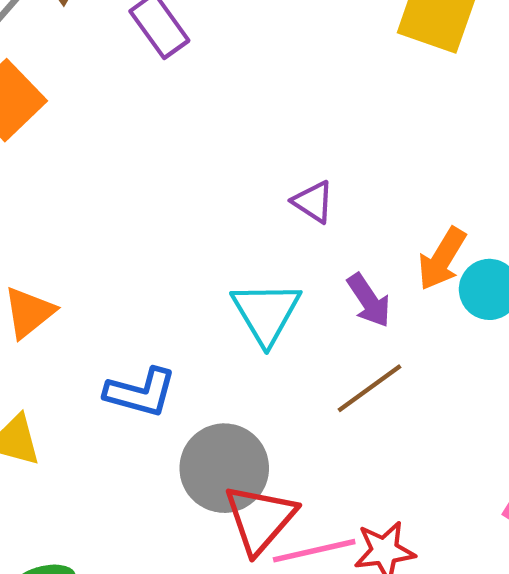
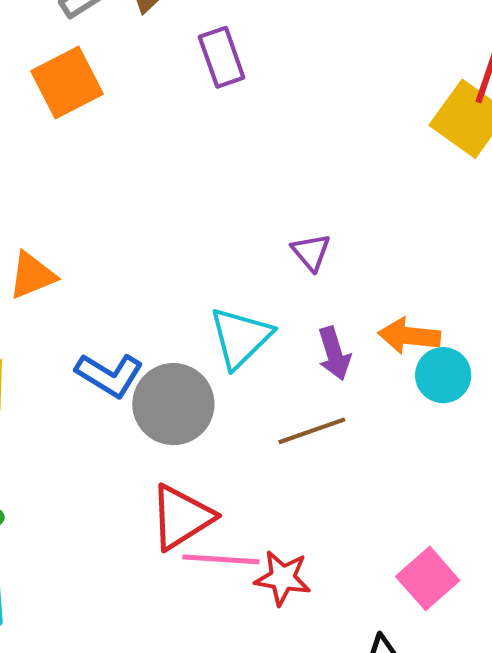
orange arrow: (442, 259) -> (409, 336), turned 48
gray circle: (224, 468) -> (173, 404), moved

